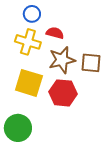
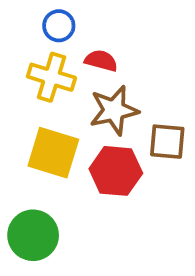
brown square: (91, 63) -> (167, 142), moved

